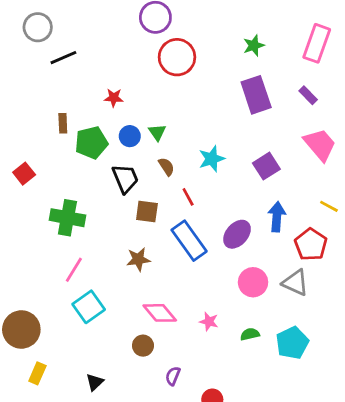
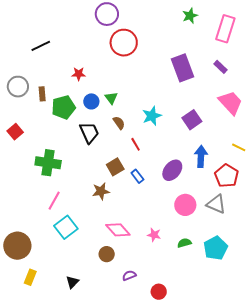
gray circle: (38, 27) -> (18, 87), moved
green star: (254, 46) -> (190, 16), moved
brown square: (147, 212) -> (115, 167), moved, turned -36
blue rectangle: (189, 241) -> (137, 176), size x0.5
purple semicircle: (173, 376) -> (129, 276), turned 48

